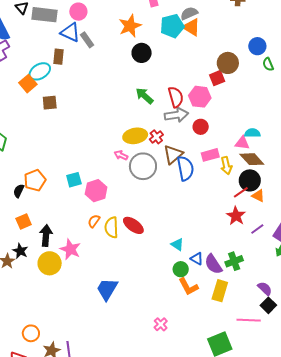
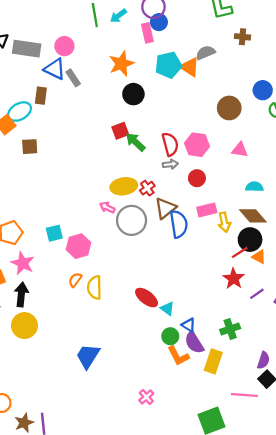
gray semicircle: (189, 13) -> (206, 53), moved
red square: (217, 78) -> (120, 131), moved
gray arrow: (176, 115) -> (170, 164), size x0.6
pink triangle: (242, 143) -> (240, 150), moved
red ellipse: (133, 225) -> (147, 298), moved
pink star: (70, 249) -> (23, 263), moved
purple semicircle: (213, 264) -> (194, 343), moved
purple semicircle: (265, 289) -> (263, 360), turned 63

